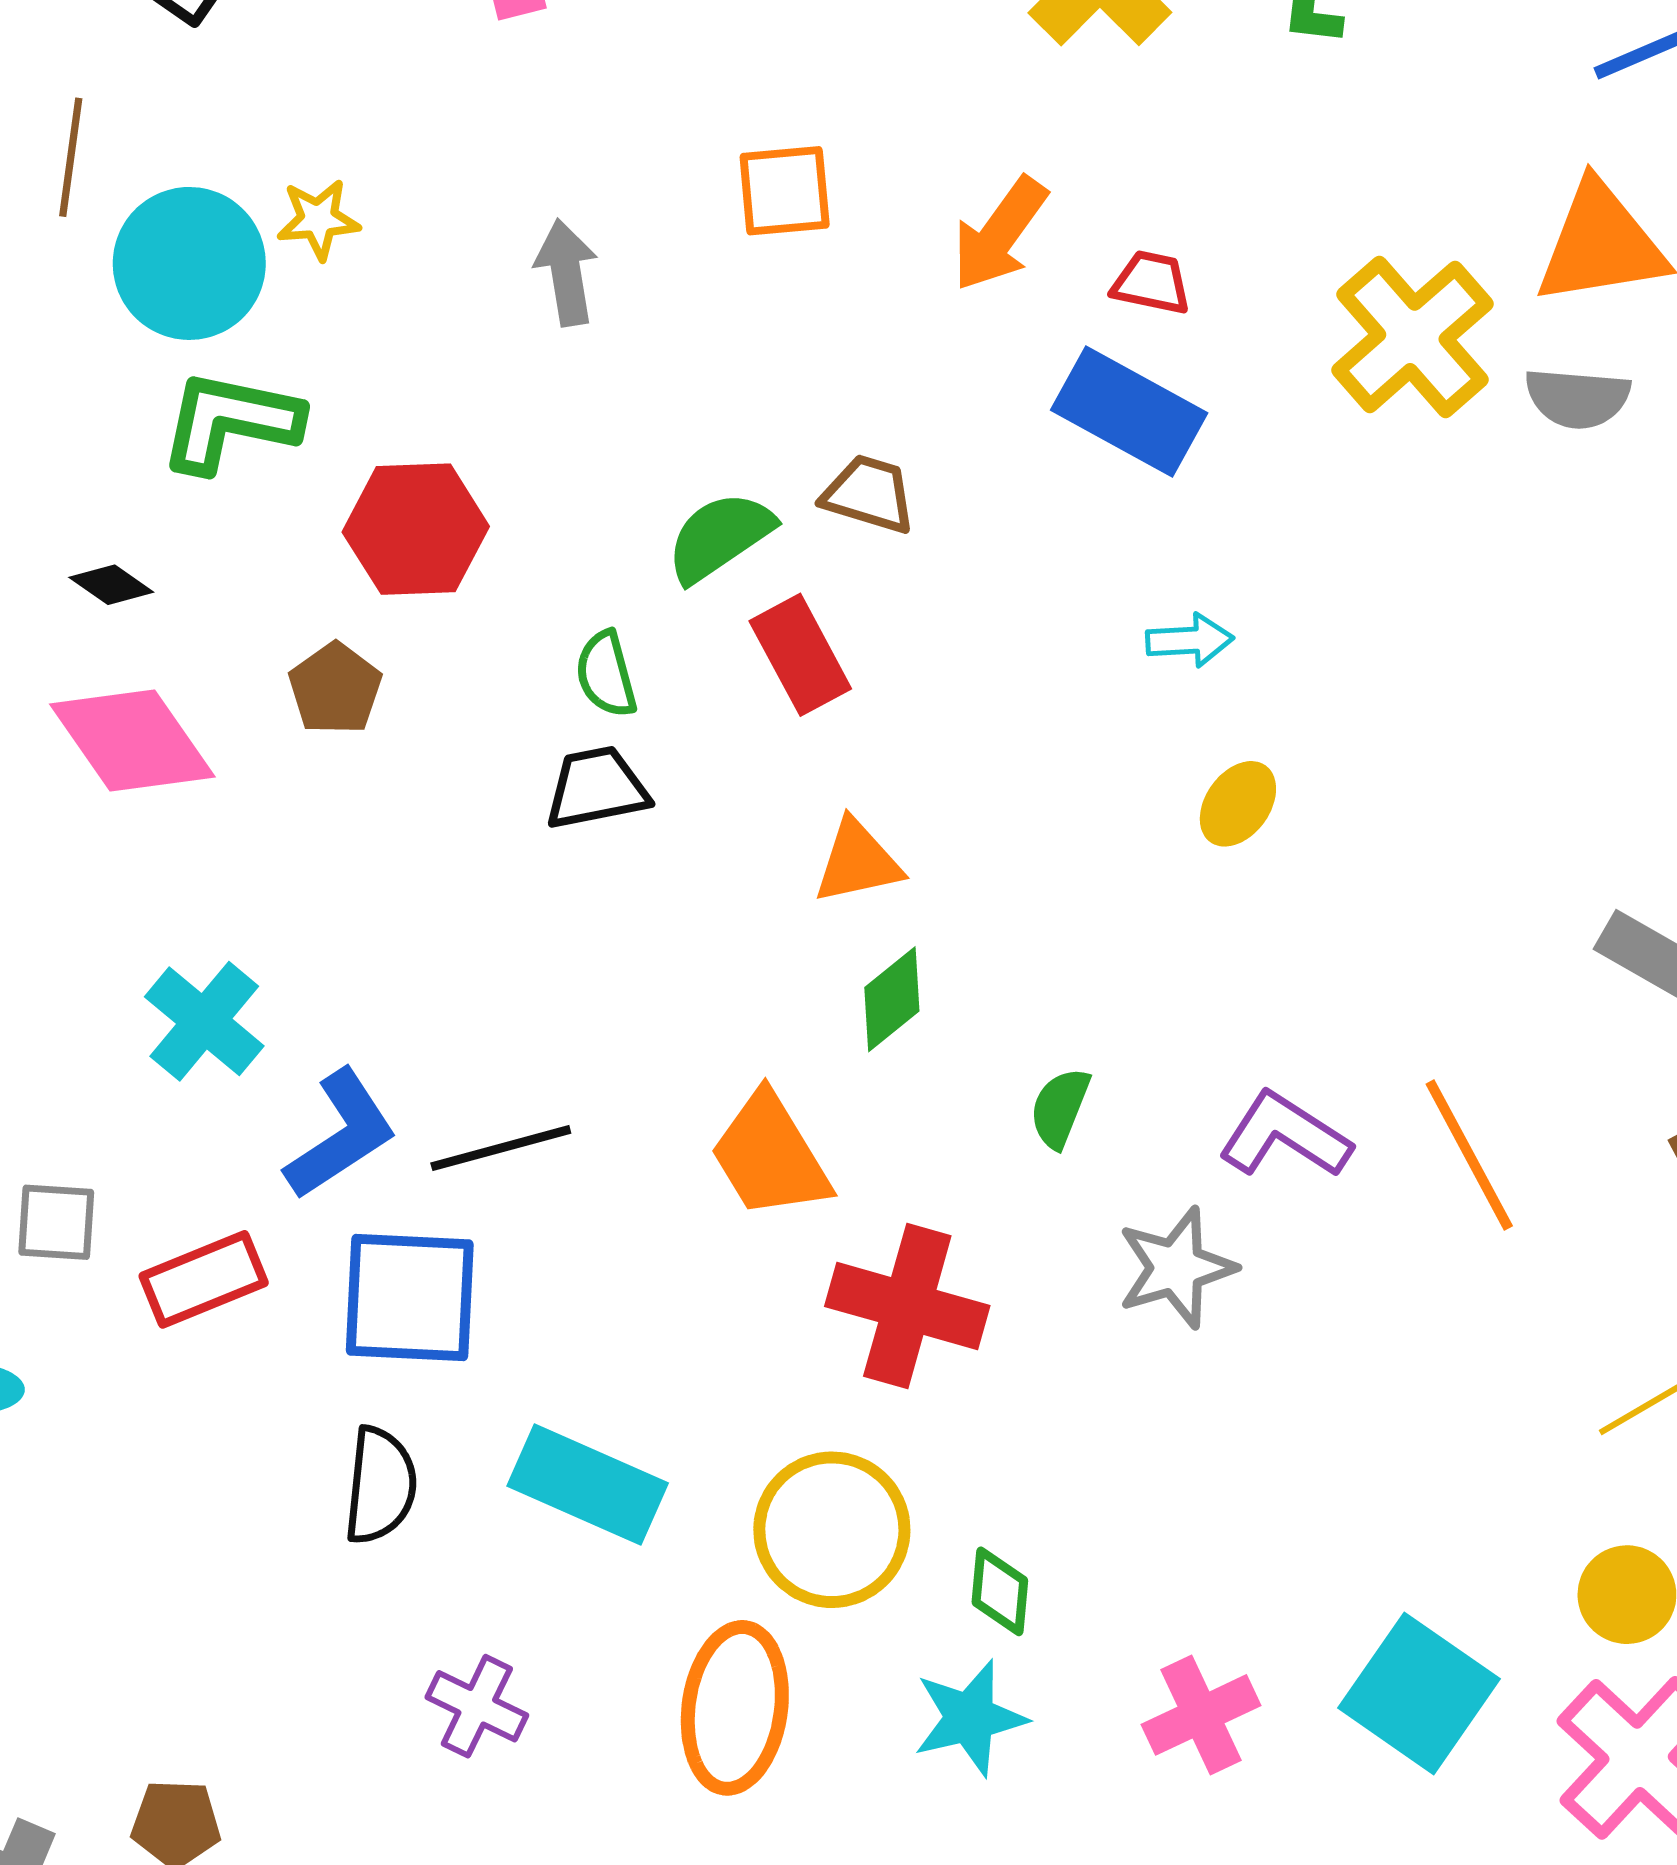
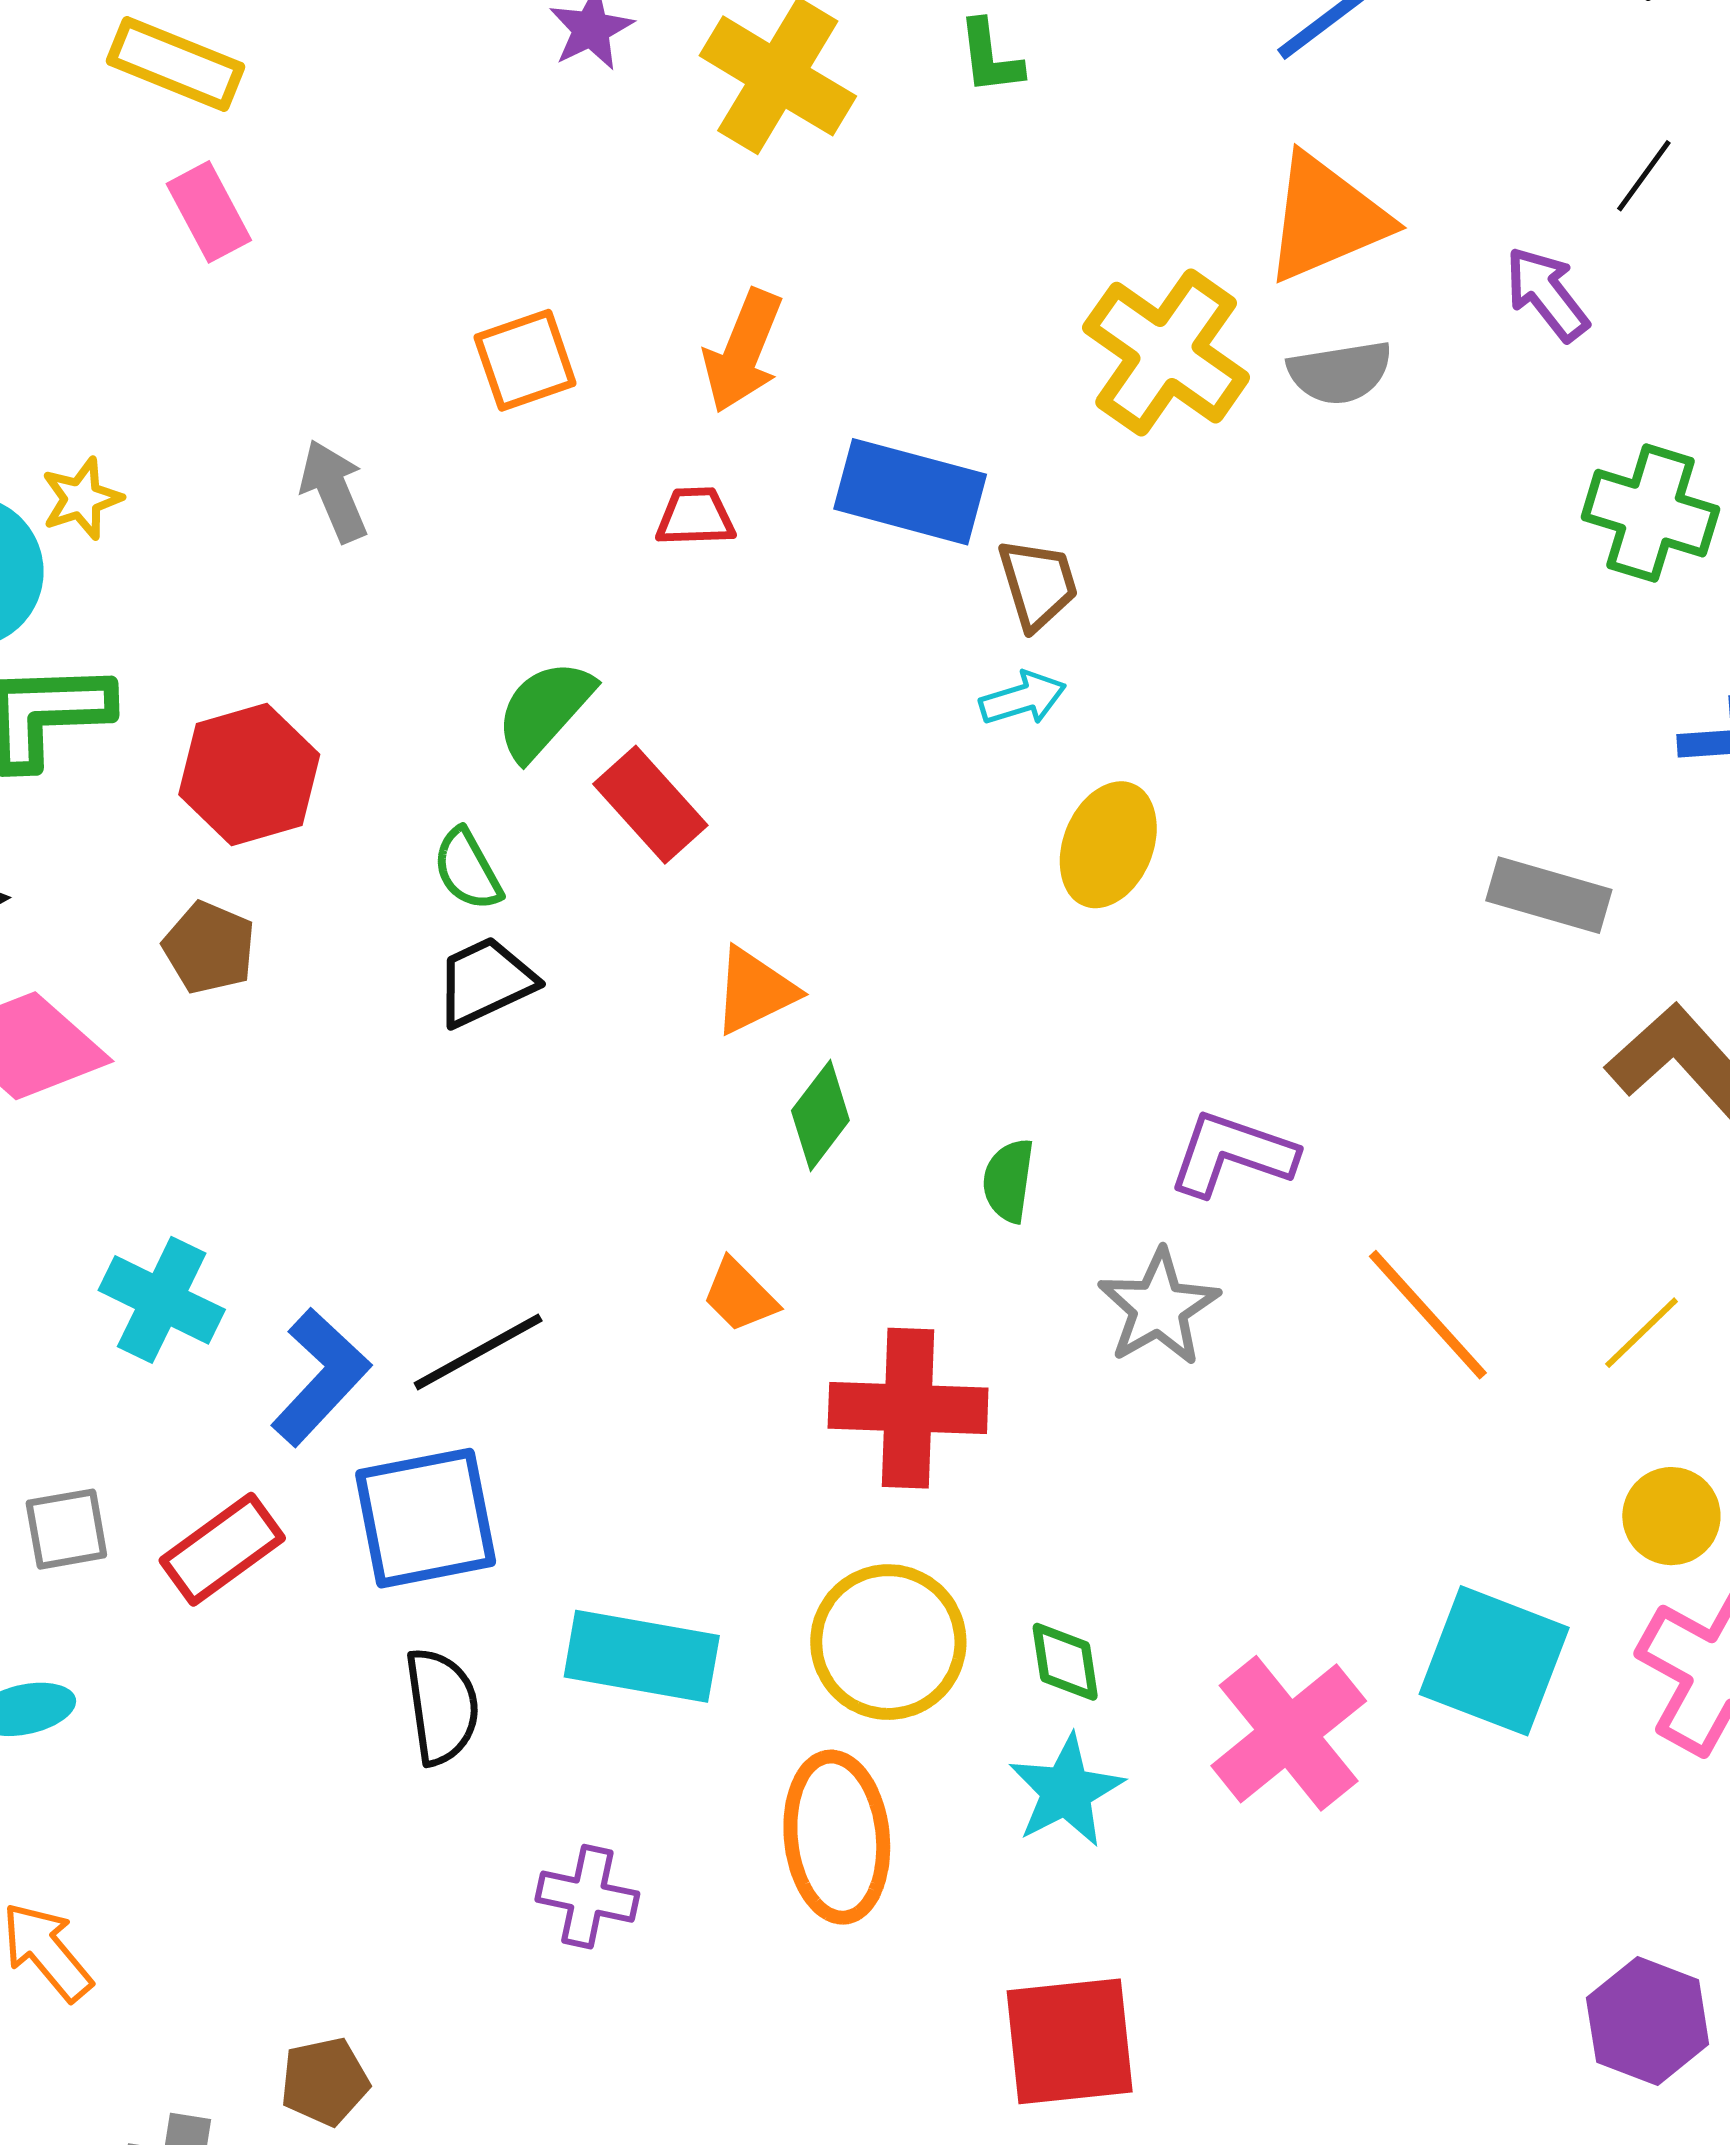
red trapezoid: (1151, 283) -> (695, 517), moved
brown trapezoid: (869, 494) -> (1038, 584), moved, turned 70
yellow ellipse: (1238, 804) -> (1108, 845), size x1.4
orange line: (1469, 1155) -> (1428, 1315), moved
orange trapezoid: (770, 1156) -> (740, 1296), size x0.6
pink cross: (1201, 1715) -> (1289, 1733), size x1.4

